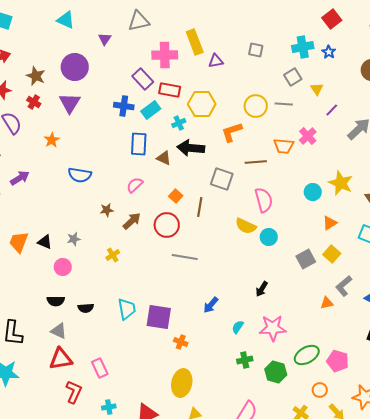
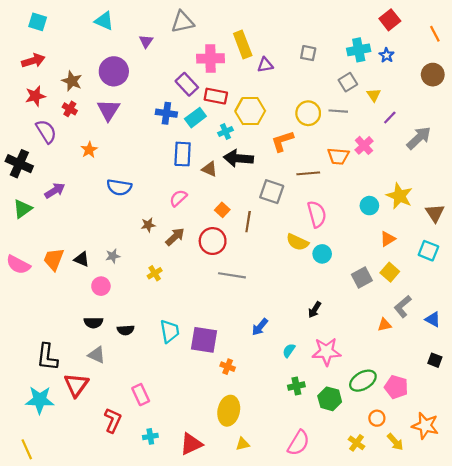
red triangle: (61, 359) -> (76, 385), moved, turned -45

